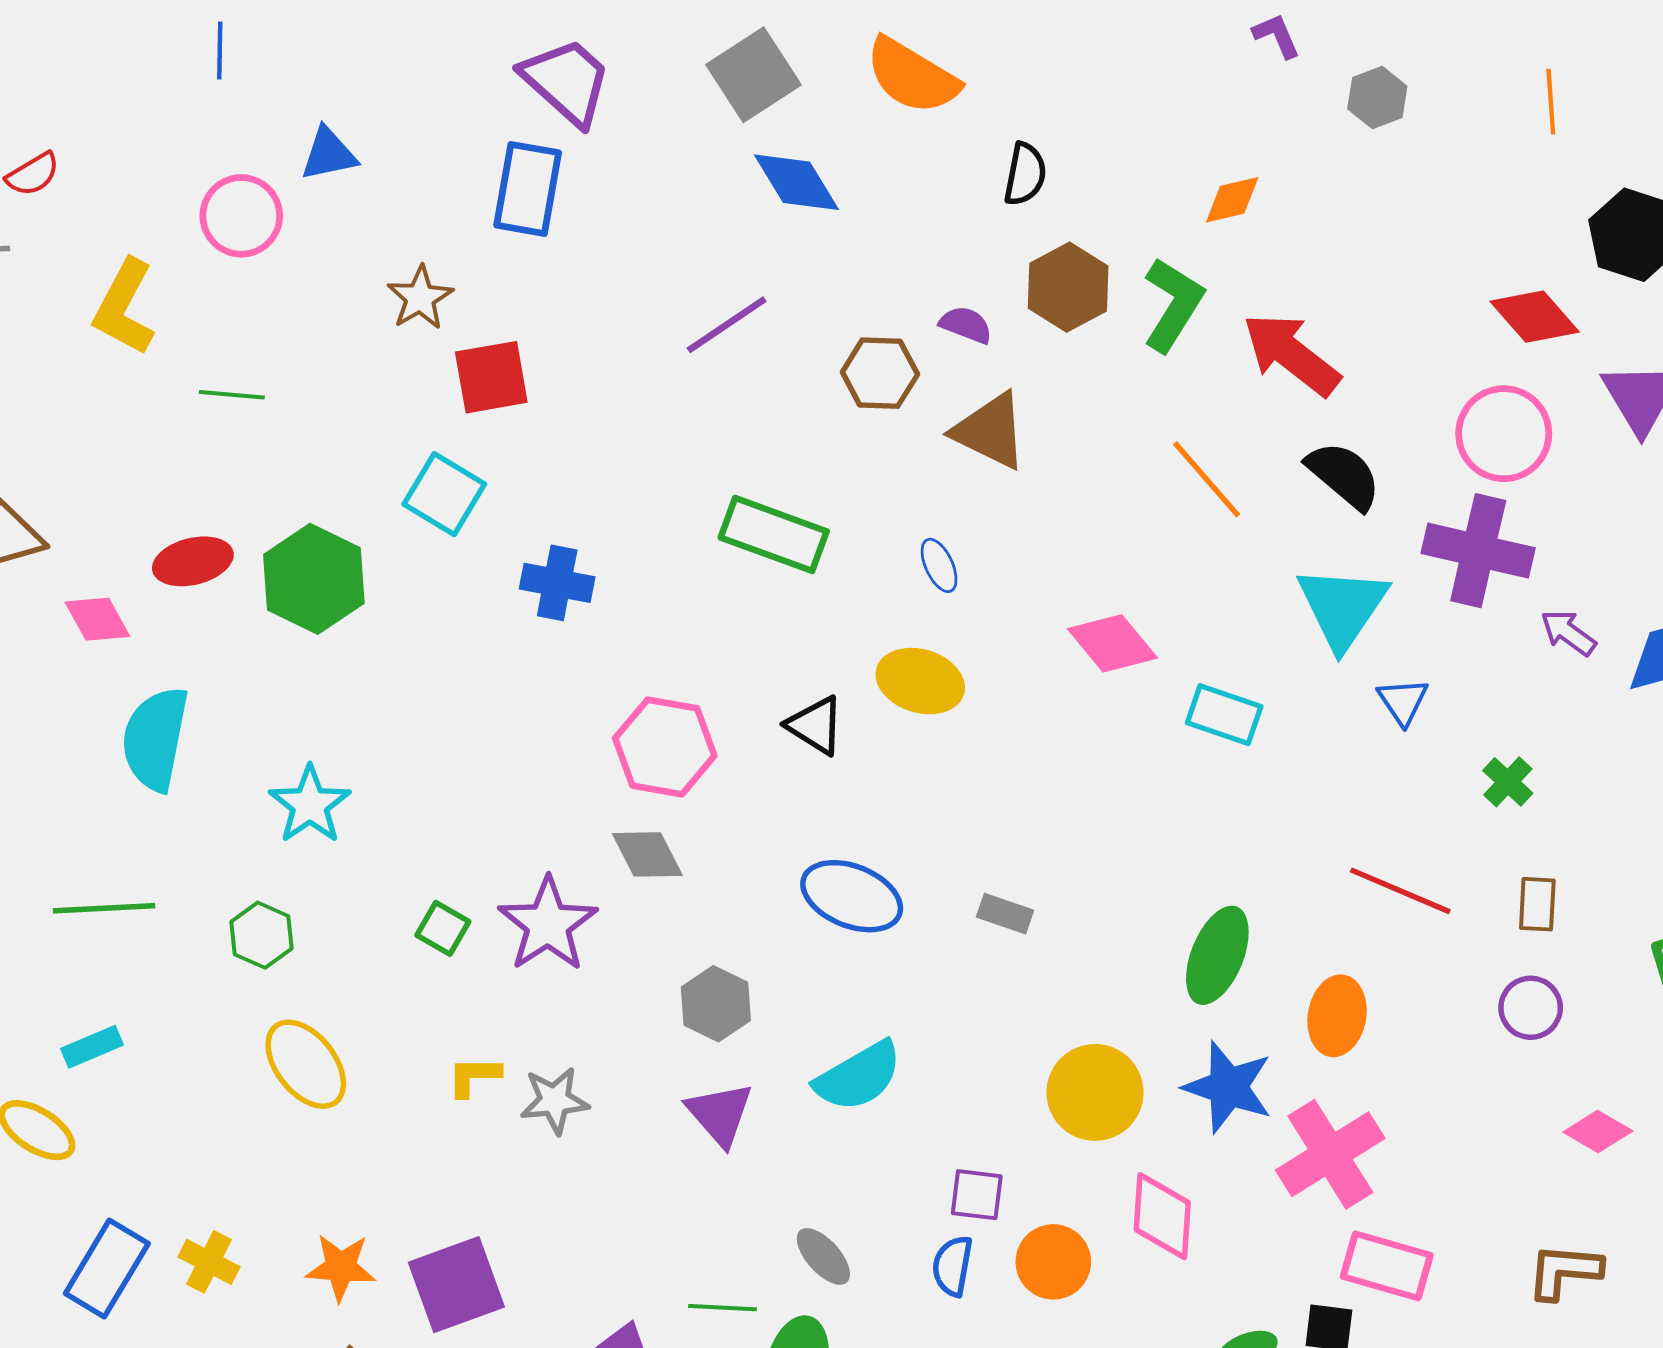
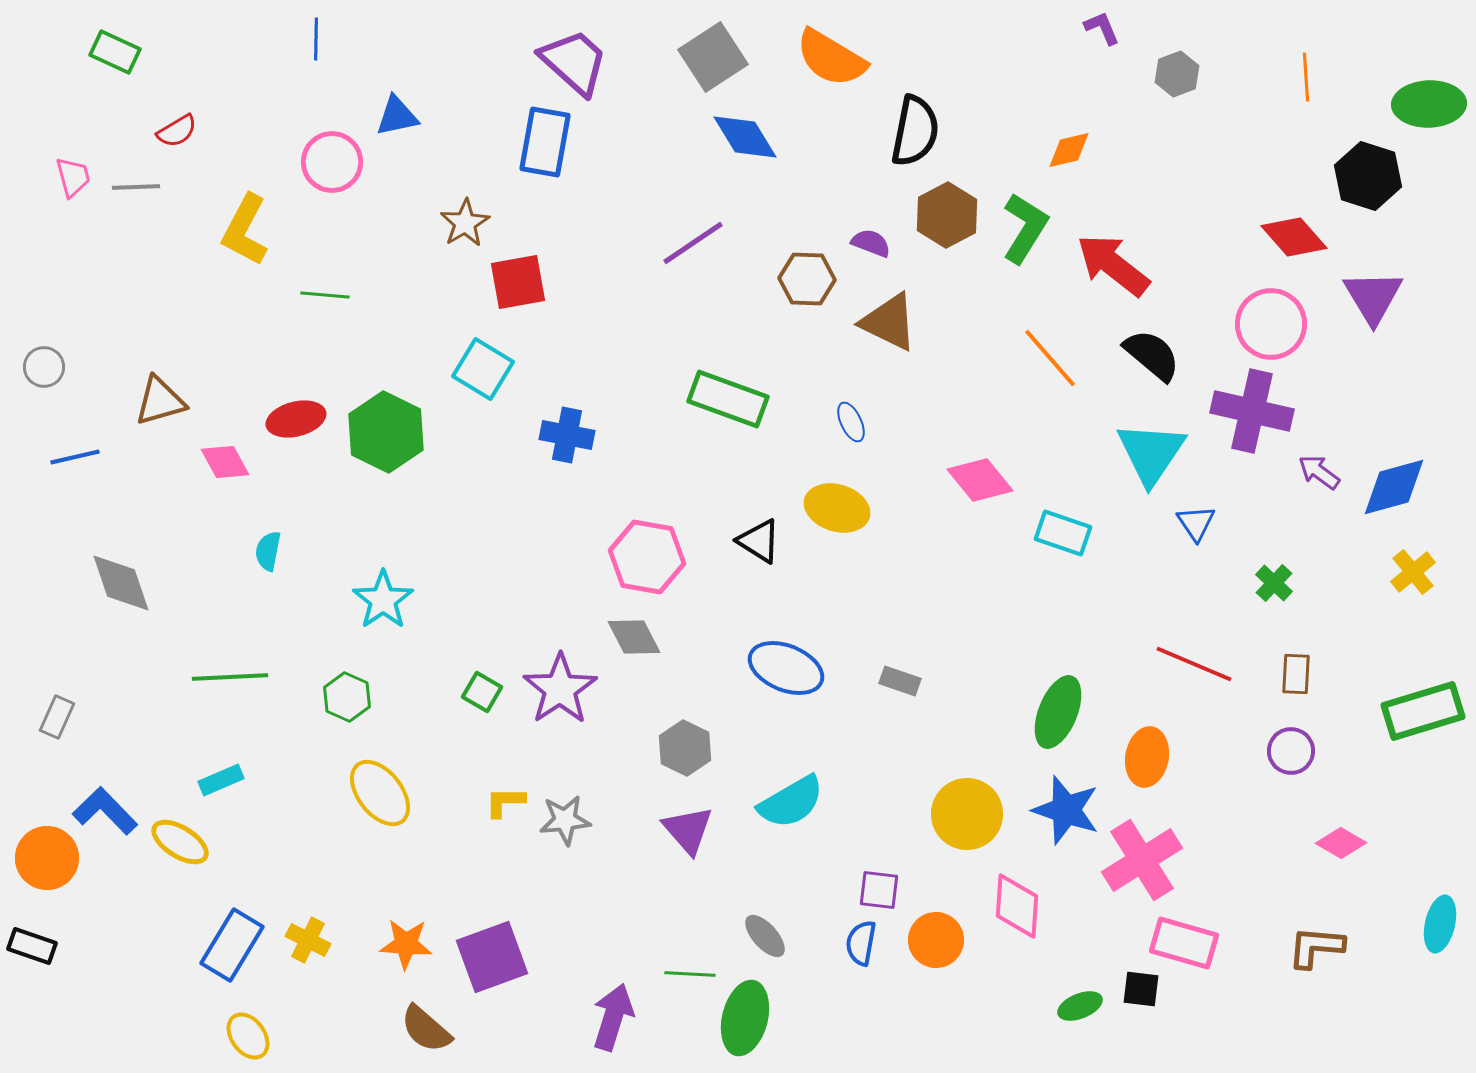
black semicircle: (1025, 174) -> (915, 131), size x1.5
cyan semicircle: (155, 739) -> (268, 551), size x0.5

